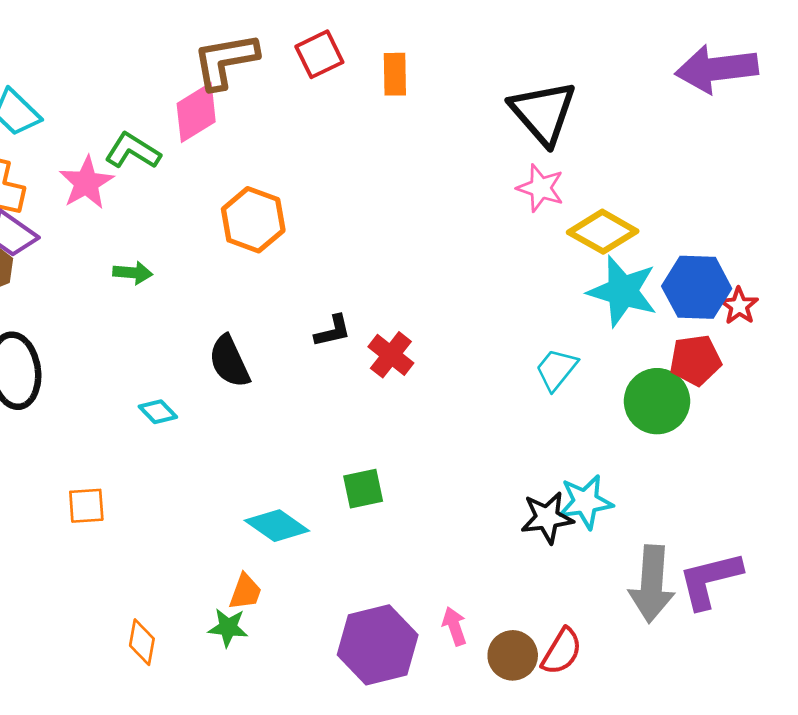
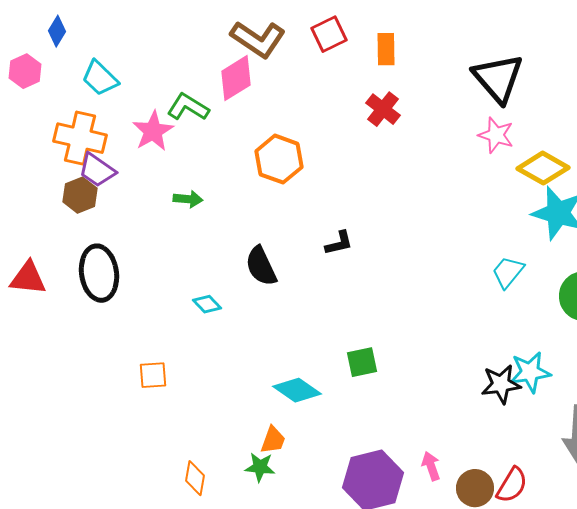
brown L-shape: (225, 61) -> (258, 39), turned -136
red cross: (391, 355) -> (383, 109), moved

